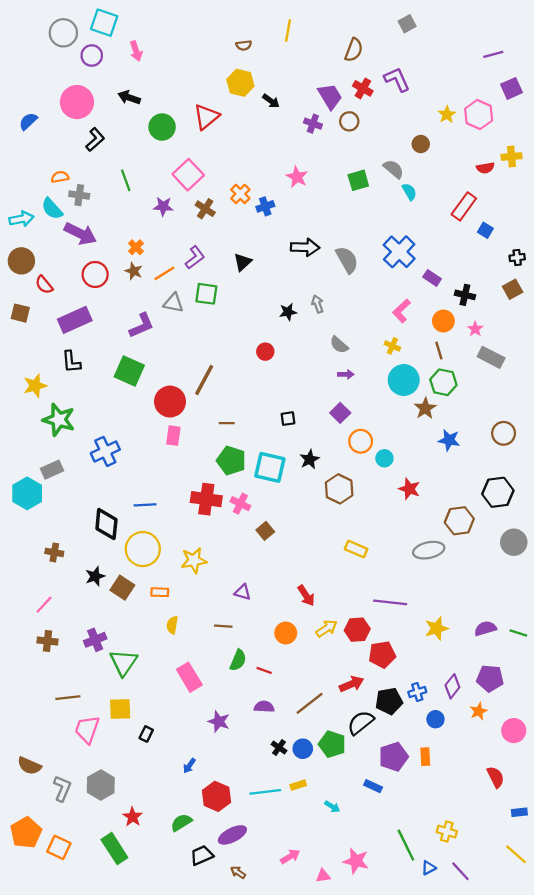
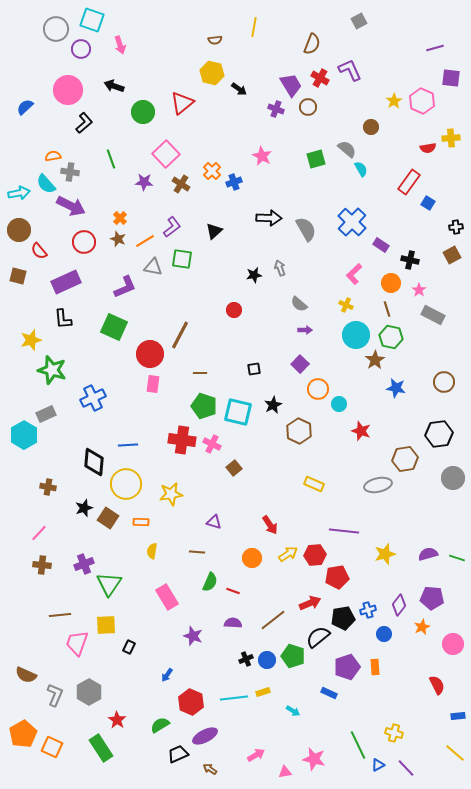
purple square: (511, 88) -> (451, 78), turned 30
black cross: (279, 748) -> (246, 659), turned 32

